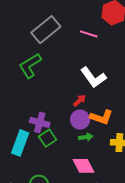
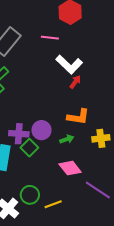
white L-shape: (93, 77) -> (69, 64), moved
red arrow: (80, 100) -> (75, 82), moved
purple circle: (80, 120) -> (42, 130), moved

